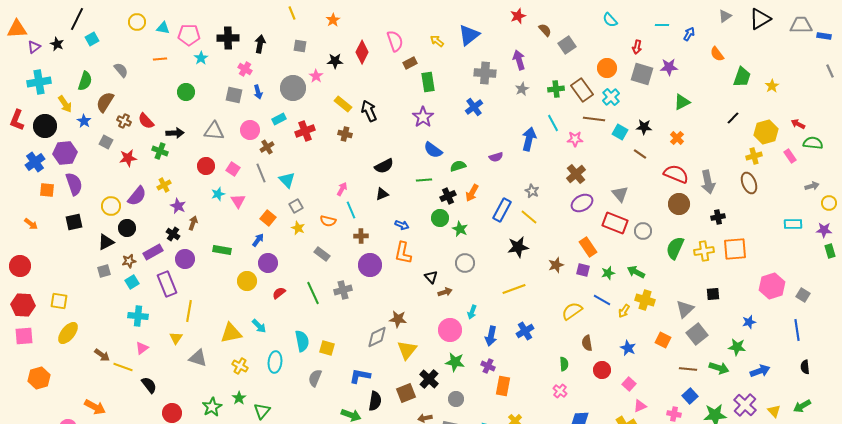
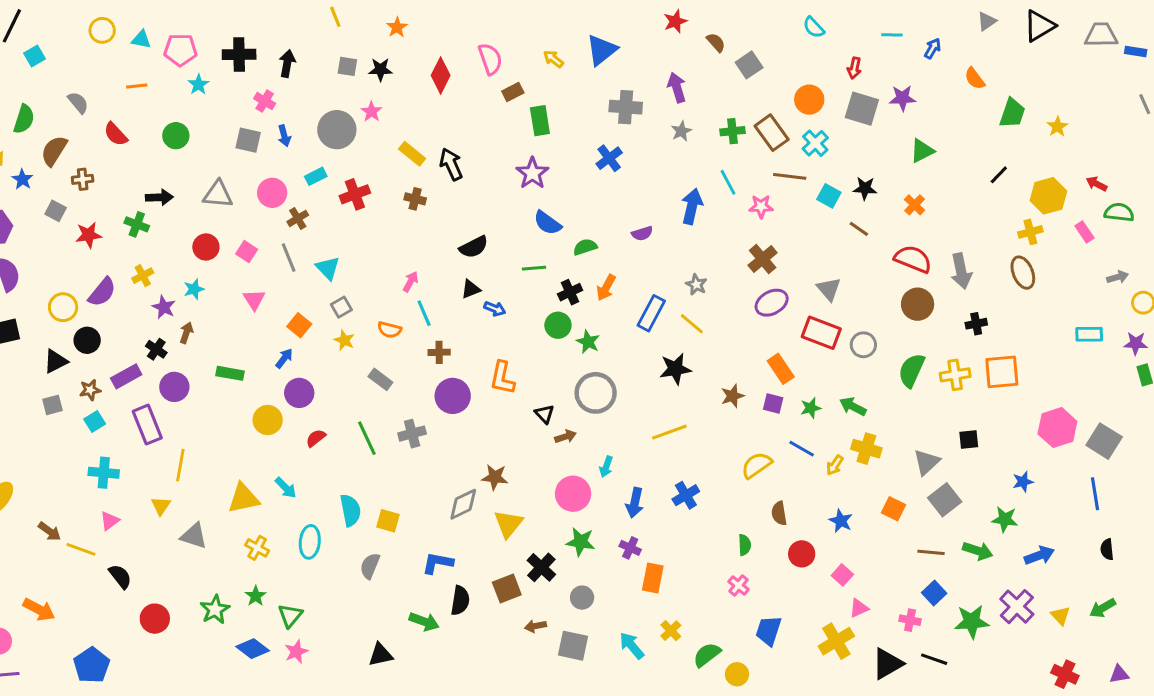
black star: (335, 61) -> (380, 69), moved
brown cross: (124, 121) -> (83, 179), turned -32
red semicircle: (146, 121) -> (116, 134), moved
cyan star: (218, 194) -> (194, 289), moved
blue arrow: (402, 225) -> (495, 309), moved
gray circle: (465, 263) -> (596, 393), size x1.4
gray square: (803, 295) -> (1104, 441), size x1.6

